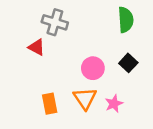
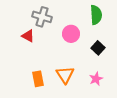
pink circle: (93, 68) -> (71, 34), moved
pink star: (114, 104) -> (96, 79), moved

